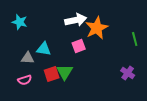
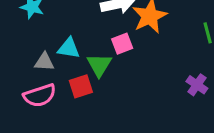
green triangle: (65, 72) -> (99, 65), moved
pink semicircle: (25, 80) -> (40, 96), size x1.5

